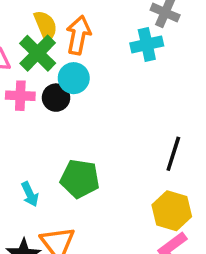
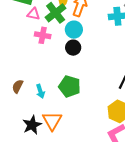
black circle: (56, 98) -> (73, 48), moved

